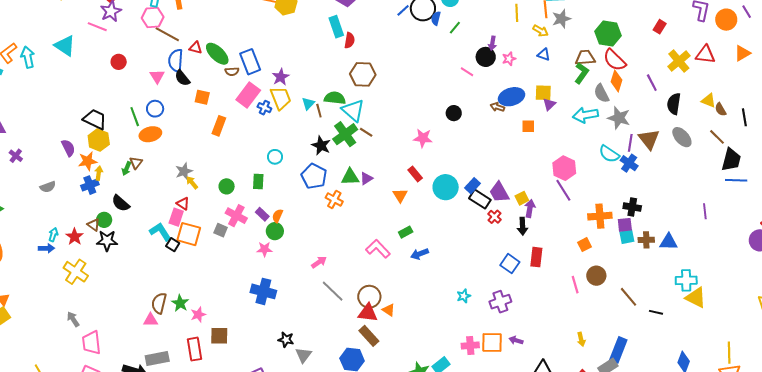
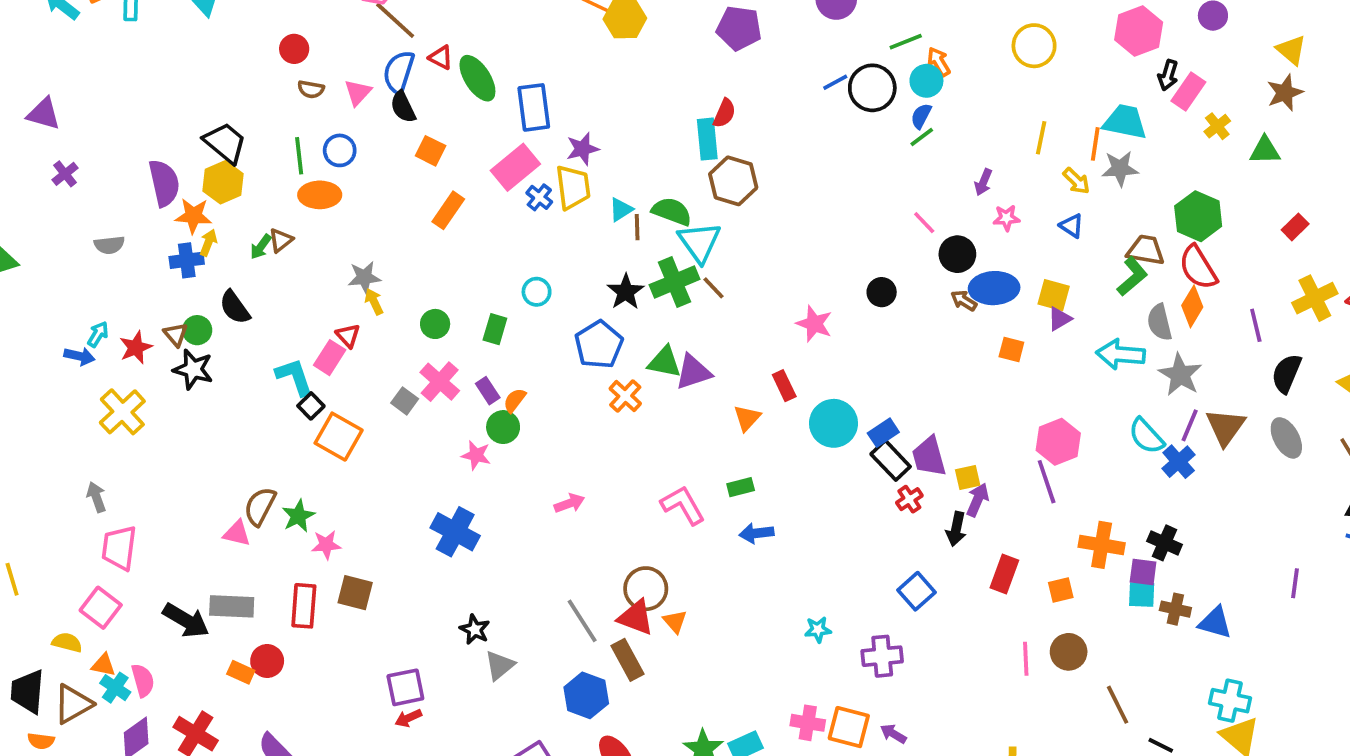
blue semicircle: (436, 18) -> (921, 116), moved
cyan rectangle: (336, 27) -> (707, 139), moved
black circle: (486, 57) -> (957, 254), moved
brown semicircle: (232, 71) -> (311, 89), moved
purple semicircle: (68, 148) -> (164, 183), size x1.4
purple triangle: (366, 178) -> (693, 372), size x1.5
orange square: (189, 234) -> (339, 437), moved
red rectangle: (536, 257) -> (1004, 574), moved
gray line: (333, 291) -> (582, 621), moved

